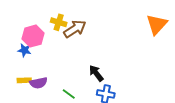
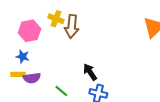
brown arrow: (75, 29) -> (72, 26), turned 125
blue star: (24, 50) -> (23, 57), moved

